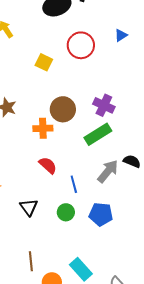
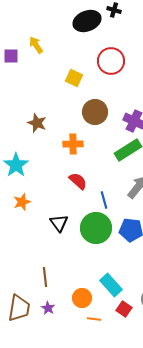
brown circle: (63, 109) -> (95, 112), moved
green circle: (66, 212) -> (96, 228), size x1.8
brown line: (31, 261) -> (45, 277), moved

